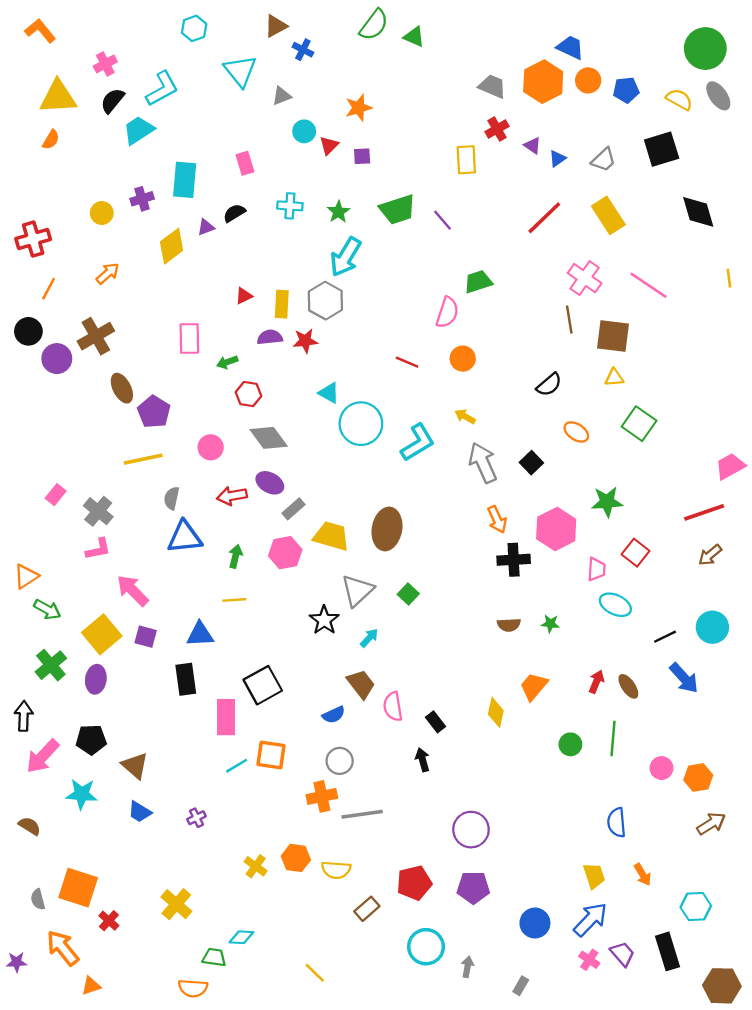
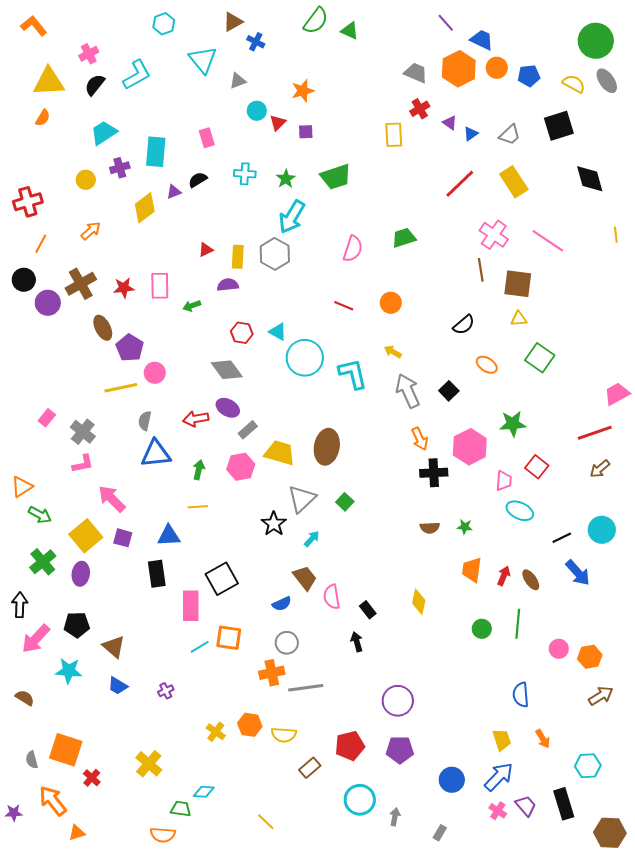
cyan trapezoid: (138, 130) -> (104, 133), moved
purple line: (443, 220) -> (446, 23), moved
pink semicircle: (447, 312) -> (353, 249), moved
red star: (305, 341) -> (124, 288), moved
red hexagon: (249, 394) -> (242, 333), moved
cyan L-shape: (418, 443) -> (353, 374), turned -72
pink circle: (211, 447) -> (155, 373), moved
orange trapezoid: (534, 686) -> (472, 570), moved, turned -32

